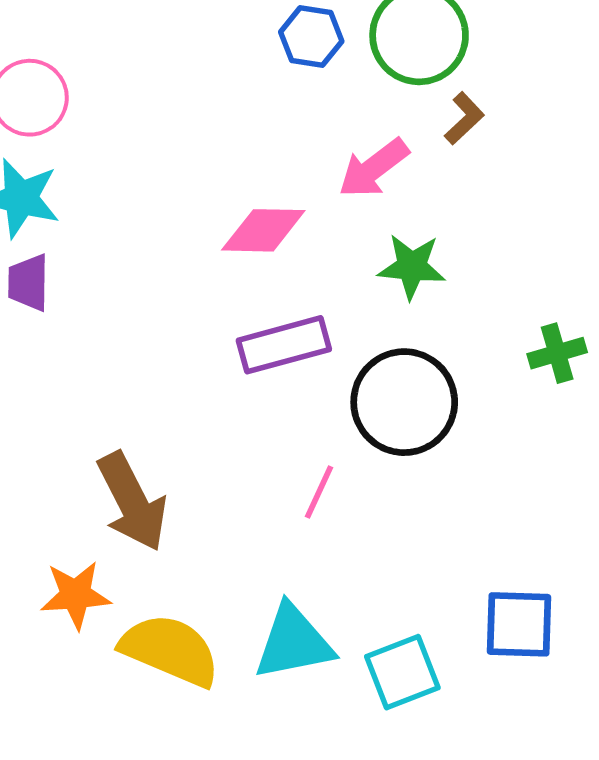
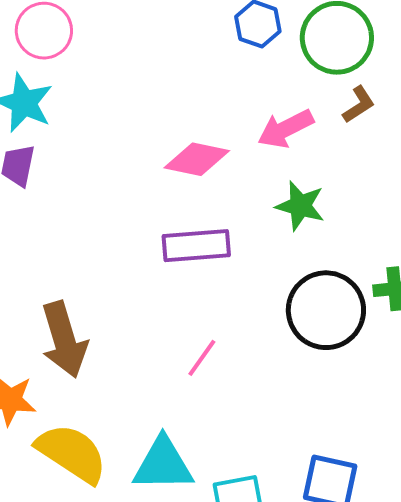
black circle: (404, 402) -> (326, 310), moved

